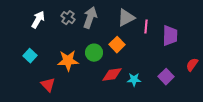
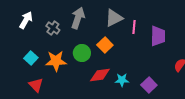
gray cross: (68, 18) -> (53, 28), moved
cyan square: (30, 56) -> (31, 58), moved
purple square: (166, 77) -> (149, 85), moved

